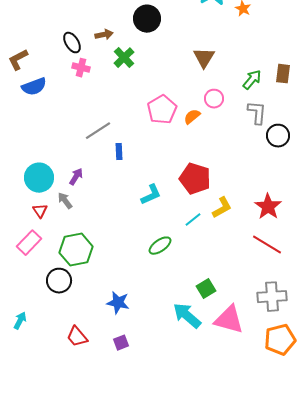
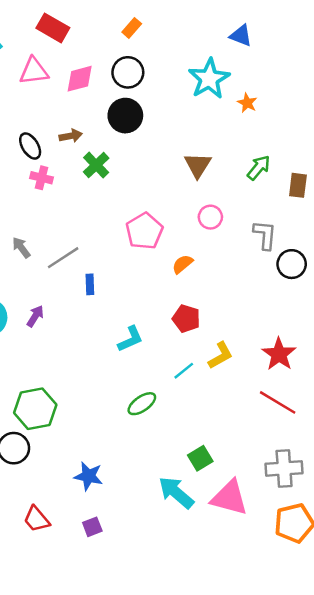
green arrow: (252, 80) -> (259, 168), moved
orange semicircle: (192, 117) -> (182, 264), moved
red pentagon: (195, 179) -> (186, 319), size x0.7
gray arrow: (65, 201) -> (21, 248), moved

